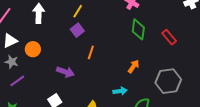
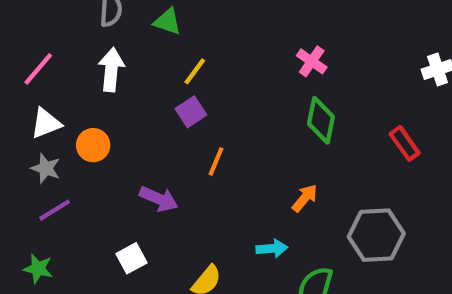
red rectangle: (169, 37) -> (405, 143), moved

